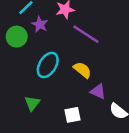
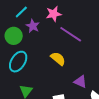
cyan ellipse: (48, 65) -> (18, 62), moved
yellow semicircle: (82, 70) -> (58, 59), moved

